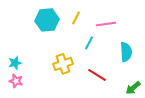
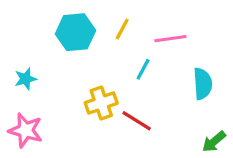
cyan star: (15, 63) -> (26, 79), moved
red line: (97, 75) -> (137, 121), moved
pink star: (16, 81) -> (26, 130), size x1.5

